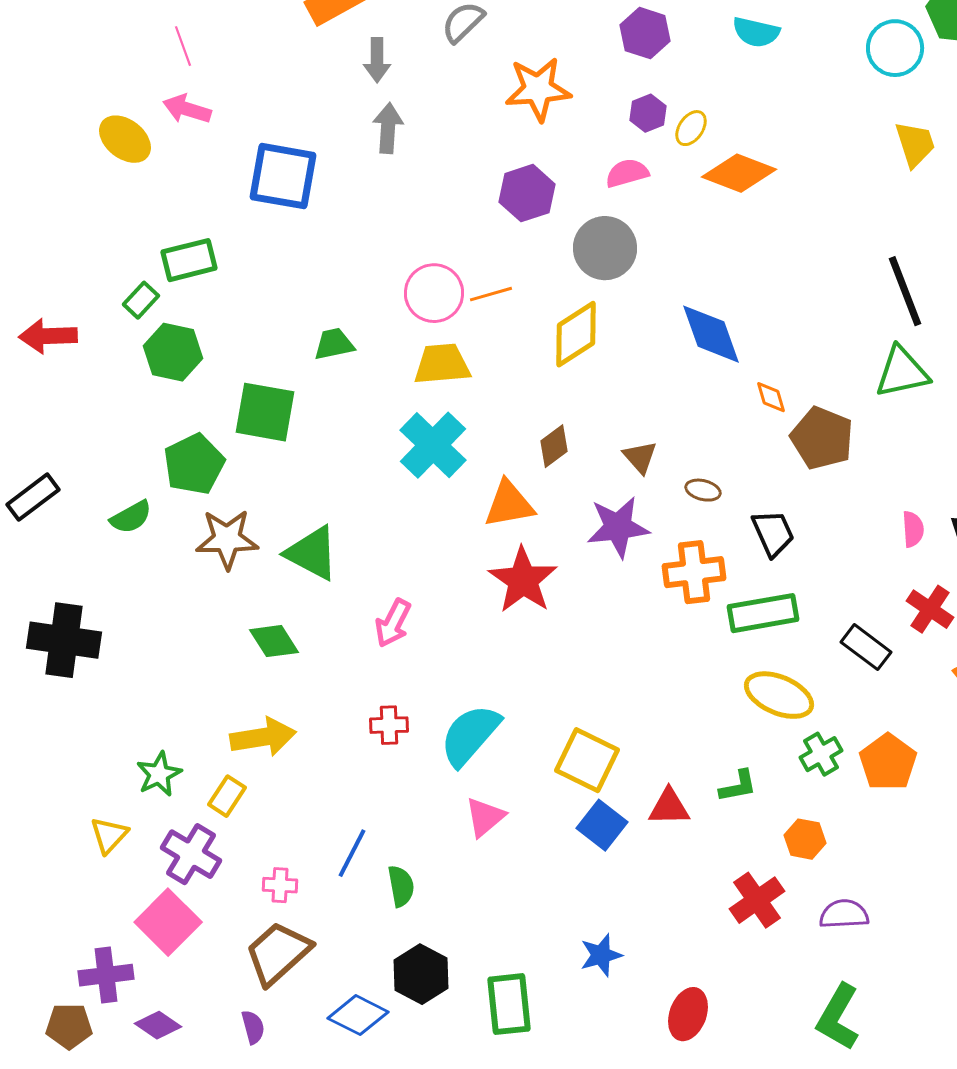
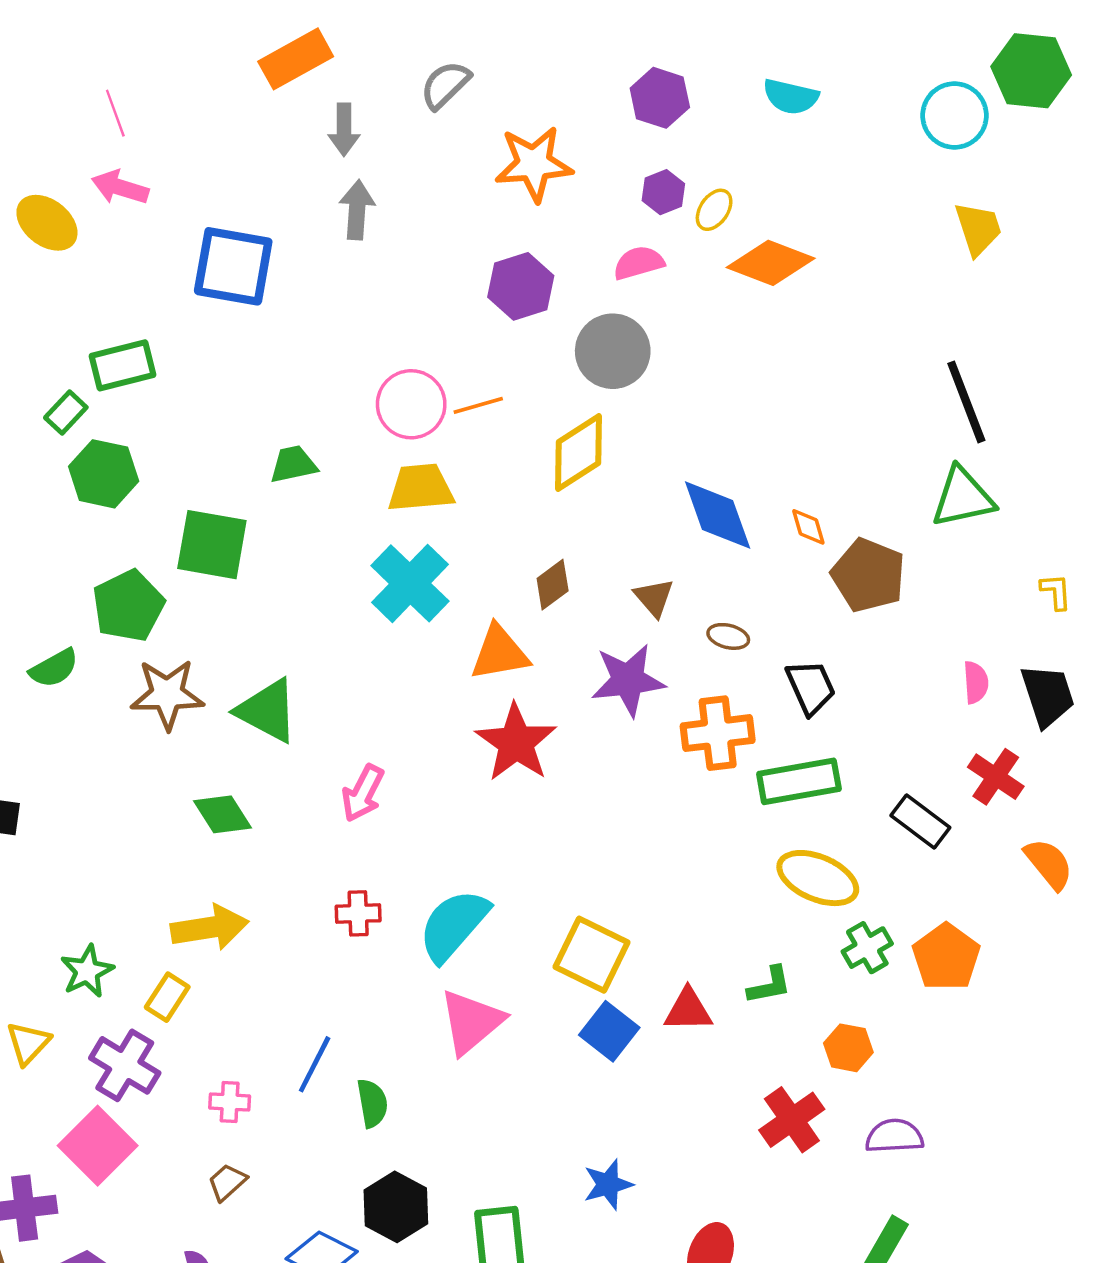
blue diamond: (711, 334) -> (718, 515), moved
pink triangle: (485, 817) -> (471, 1022), size x1.4
brown trapezoid: (278, 953) -> (227, 1182), size x0.5

